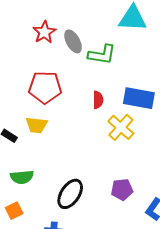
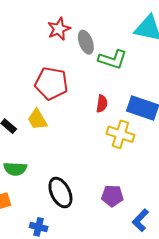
yellow trapezoid: (37, 125) -> (37, 119), turned 45
yellow cross: (121, 127) -> (120, 134), turned -32
black ellipse: (70, 194) -> (60, 193), turned -68

